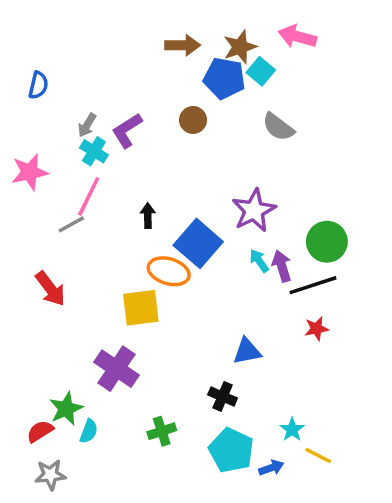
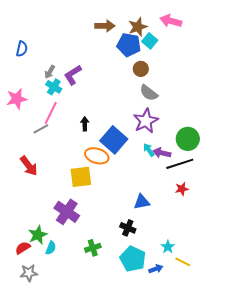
brown circle: (193, 120) -> (141, 69), moved
gray semicircle: (278, 127) -> (149, 93), moved
purple arrow: (282, 266) -> (162, 153), turned -60

